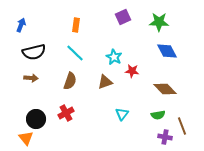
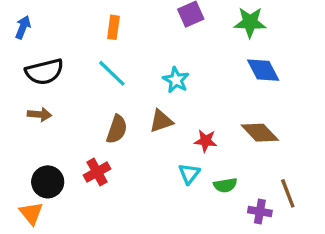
red star: (132, 71) -> (206, 141), moved
brown semicircle: (70, 81) -> (117, 129), moved
green semicircle: (158, 115) -> (225, 185), moved

